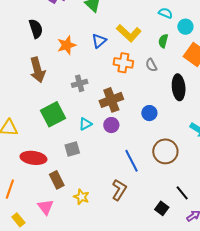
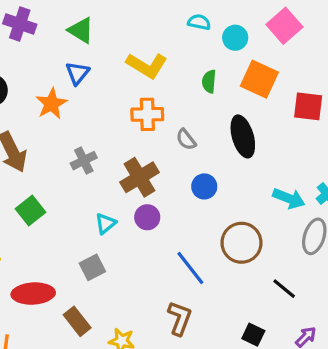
blue triangle: (99, 41) -> (77, 73), moved
green semicircle: (163, 41) -> (209, 81), moved
gray semicircle: (151, 65) -> (186, 139), moved
green square: (53, 114) -> (31, 211), moved, size x0.7
black line: (182, 193) -> (284, 289), moved

